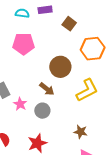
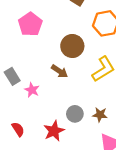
pink pentagon: (23, 44) -> (30, 24), turned -30
gray circle: (42, 111) -> (75, 114), moved

